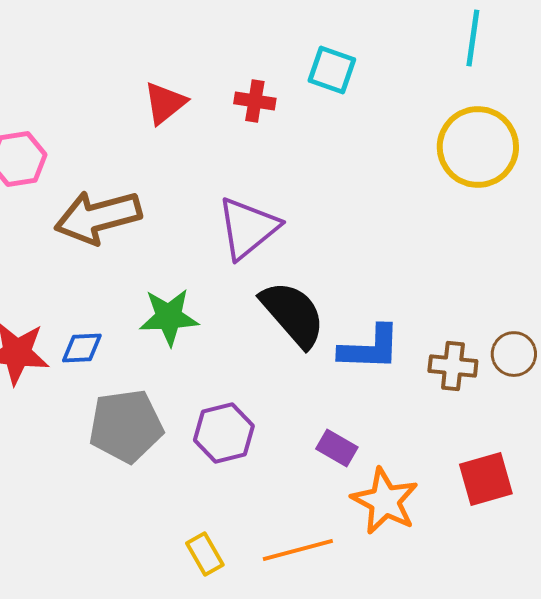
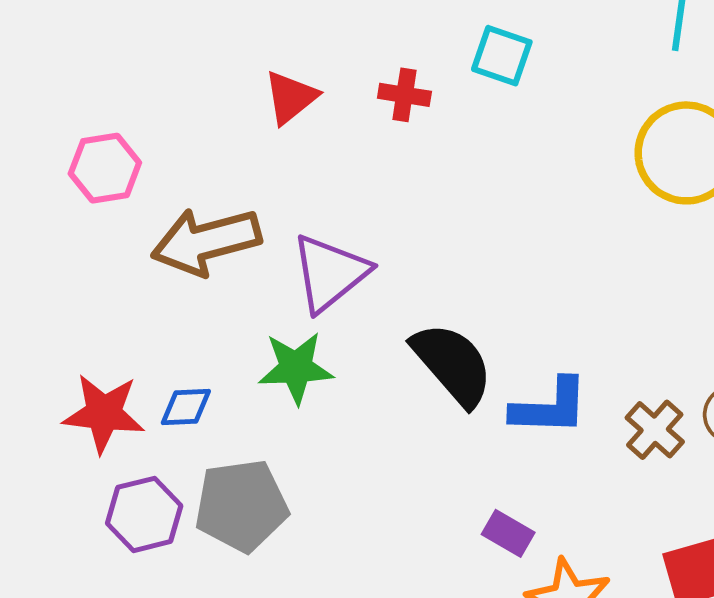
purple triangle: (248, 228) -> (330, 273), moved
brown cross: (453, 366) -> (655, 430), turned 36
purple hexagon: (224, 433) -> (144, 514), moved

